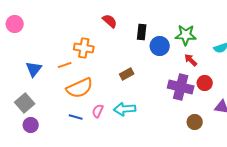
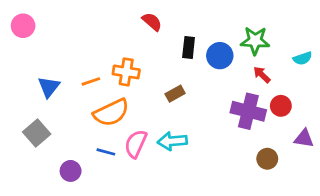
black rectangle: (142, 32) -> (189, 47), moved
orange cross: (84, 48) -> (126, 72), moved
pink semicircle: (98, 111) -> (136, 144), size x1.5
purple circle: (31, 125) -> (71, 171), moved

